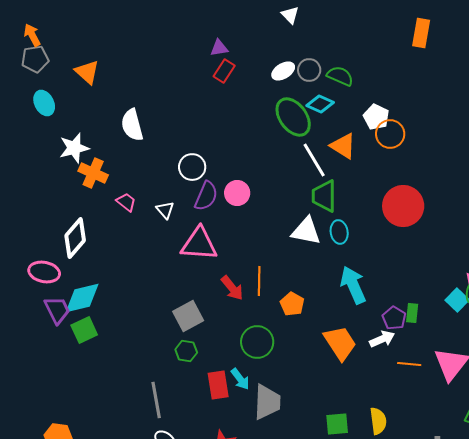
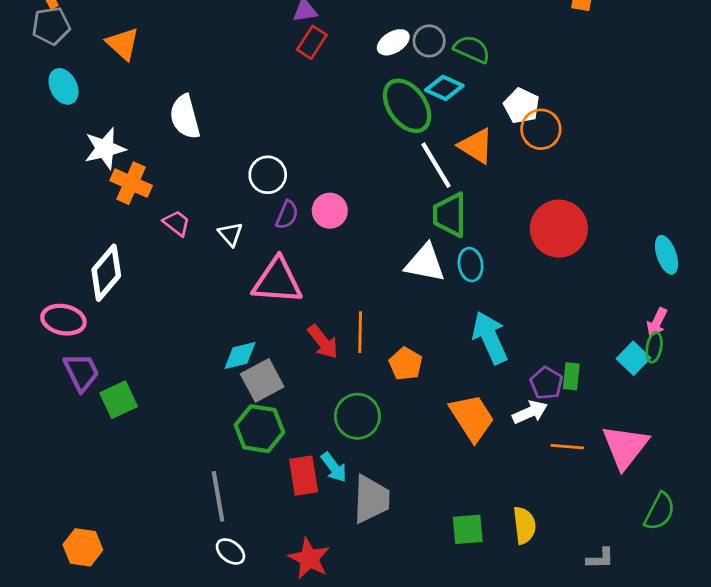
purple semicircle: (206, 196) -> (287, 215), size x0.7
cyan diamond: (82, 298) -> (240, 356), moved, size x0.7
green hexagon: (186, 351) -> (259, 429), size x1.6

